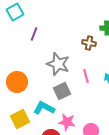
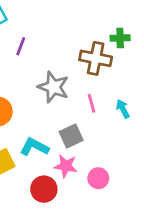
brown cross: (89, 43) -> (96, 58), size x1.6
gray square: (62, 91) -> (71, 136), moved

